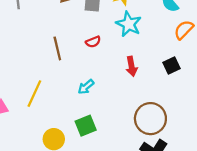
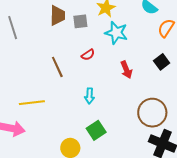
cyan arrow: (86, 87) -> (89, 96), turned -35
yellow line: (34, 94) -> (32, 103), moved, turned 70

